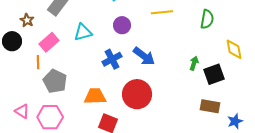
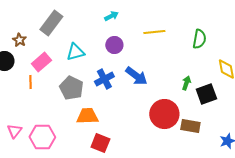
gray pentagon: (55, 81) -> (71, 88), moved
red circle: (137, 94) -> (164, 114), moved
brown rectangle: (210, 106) -> (190, 126), moved
pink triangle: (22, 111) -> (14, 131), turned 35

